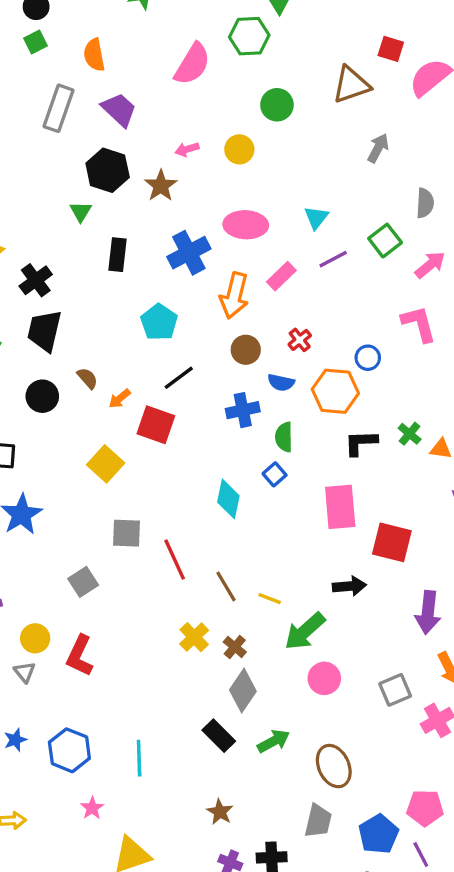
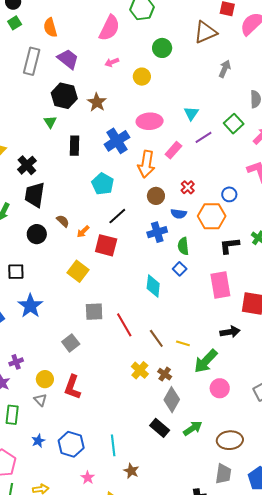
pink arrow: (187, 149) -> (112, 62), moved
brown ellipse: (334, 766) -> (230, 440), turned -65
brown star: (220, 812) -> (131, 471), moved

